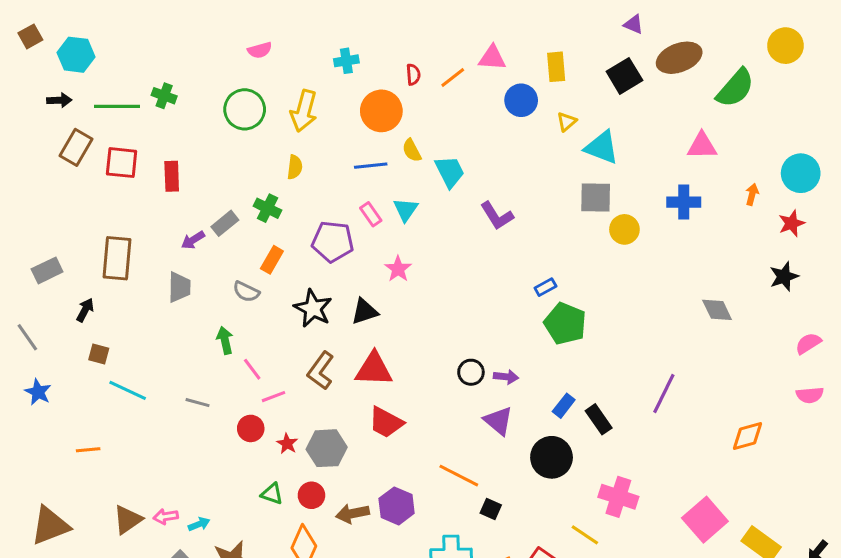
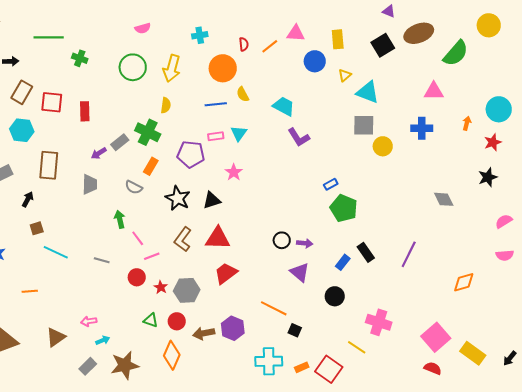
cyan hexagon: (76, 55) -> (22, 130), moved
green line: (117, 106) -> (49, 37), moved
cyan trapezoid: (450, 172) -> (284, 106), moved, turned -35
green cross: (267, 208) -> (148, 132), size x1.4
pink rectangle: (371, 214) -> (216, 136), turned -63
brown square: (99, 354) -> (37, 228), turned -32
black rectangle: (599, 419) -> (366, 252), moved
red trapezoid: (386, 422) -> (226, 273), turned 115
black circle: (552, 457) -> (335, 296), size x0.7
pink arrow: (166, 517) -> (89, 321), moved

